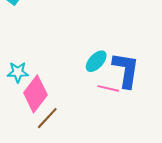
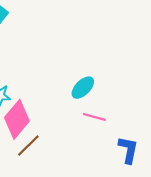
blue L-shape: (126, 70) -> (128, 150), moved, size x0.7

